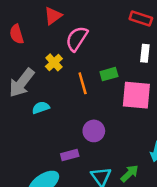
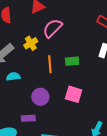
pink square: (136, 95) -> (74, 94), moved, size x0.7
purple circle: (94, 131) -> (40, 97), moved

